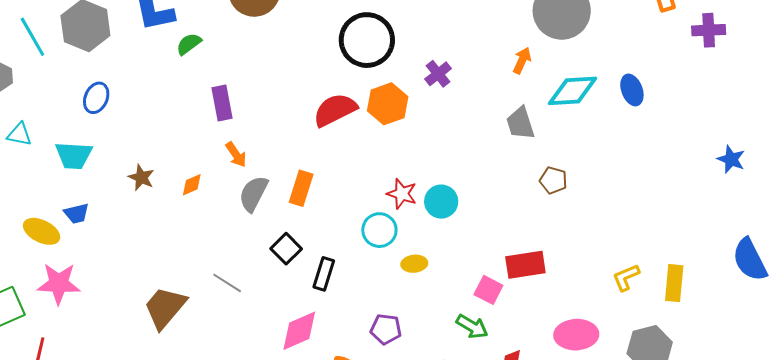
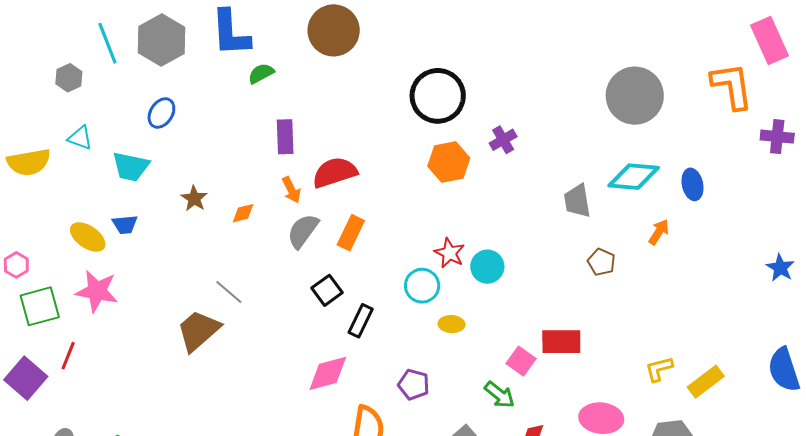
orange arrow: (522, 60) -> (659, 232), moved
red semicircle: (335, 110) -> (335, 172), moved
gray line: (227, 283) -> (229, 292), moved
yellow rectangle: (674, 283) -> (706, 382), turned 39

